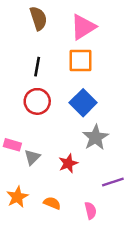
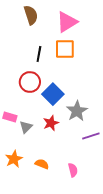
black line: (37, 67) -> (39, 54), moved
blue square: (83, 103) -> (53, 94), moved
red star: (68, 163) -> (51, 123), moved
purple line: (113, 182) -> (91, 136), moved

